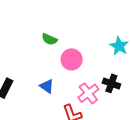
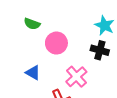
black cross: (111, 83) -> (100, 50), moved

